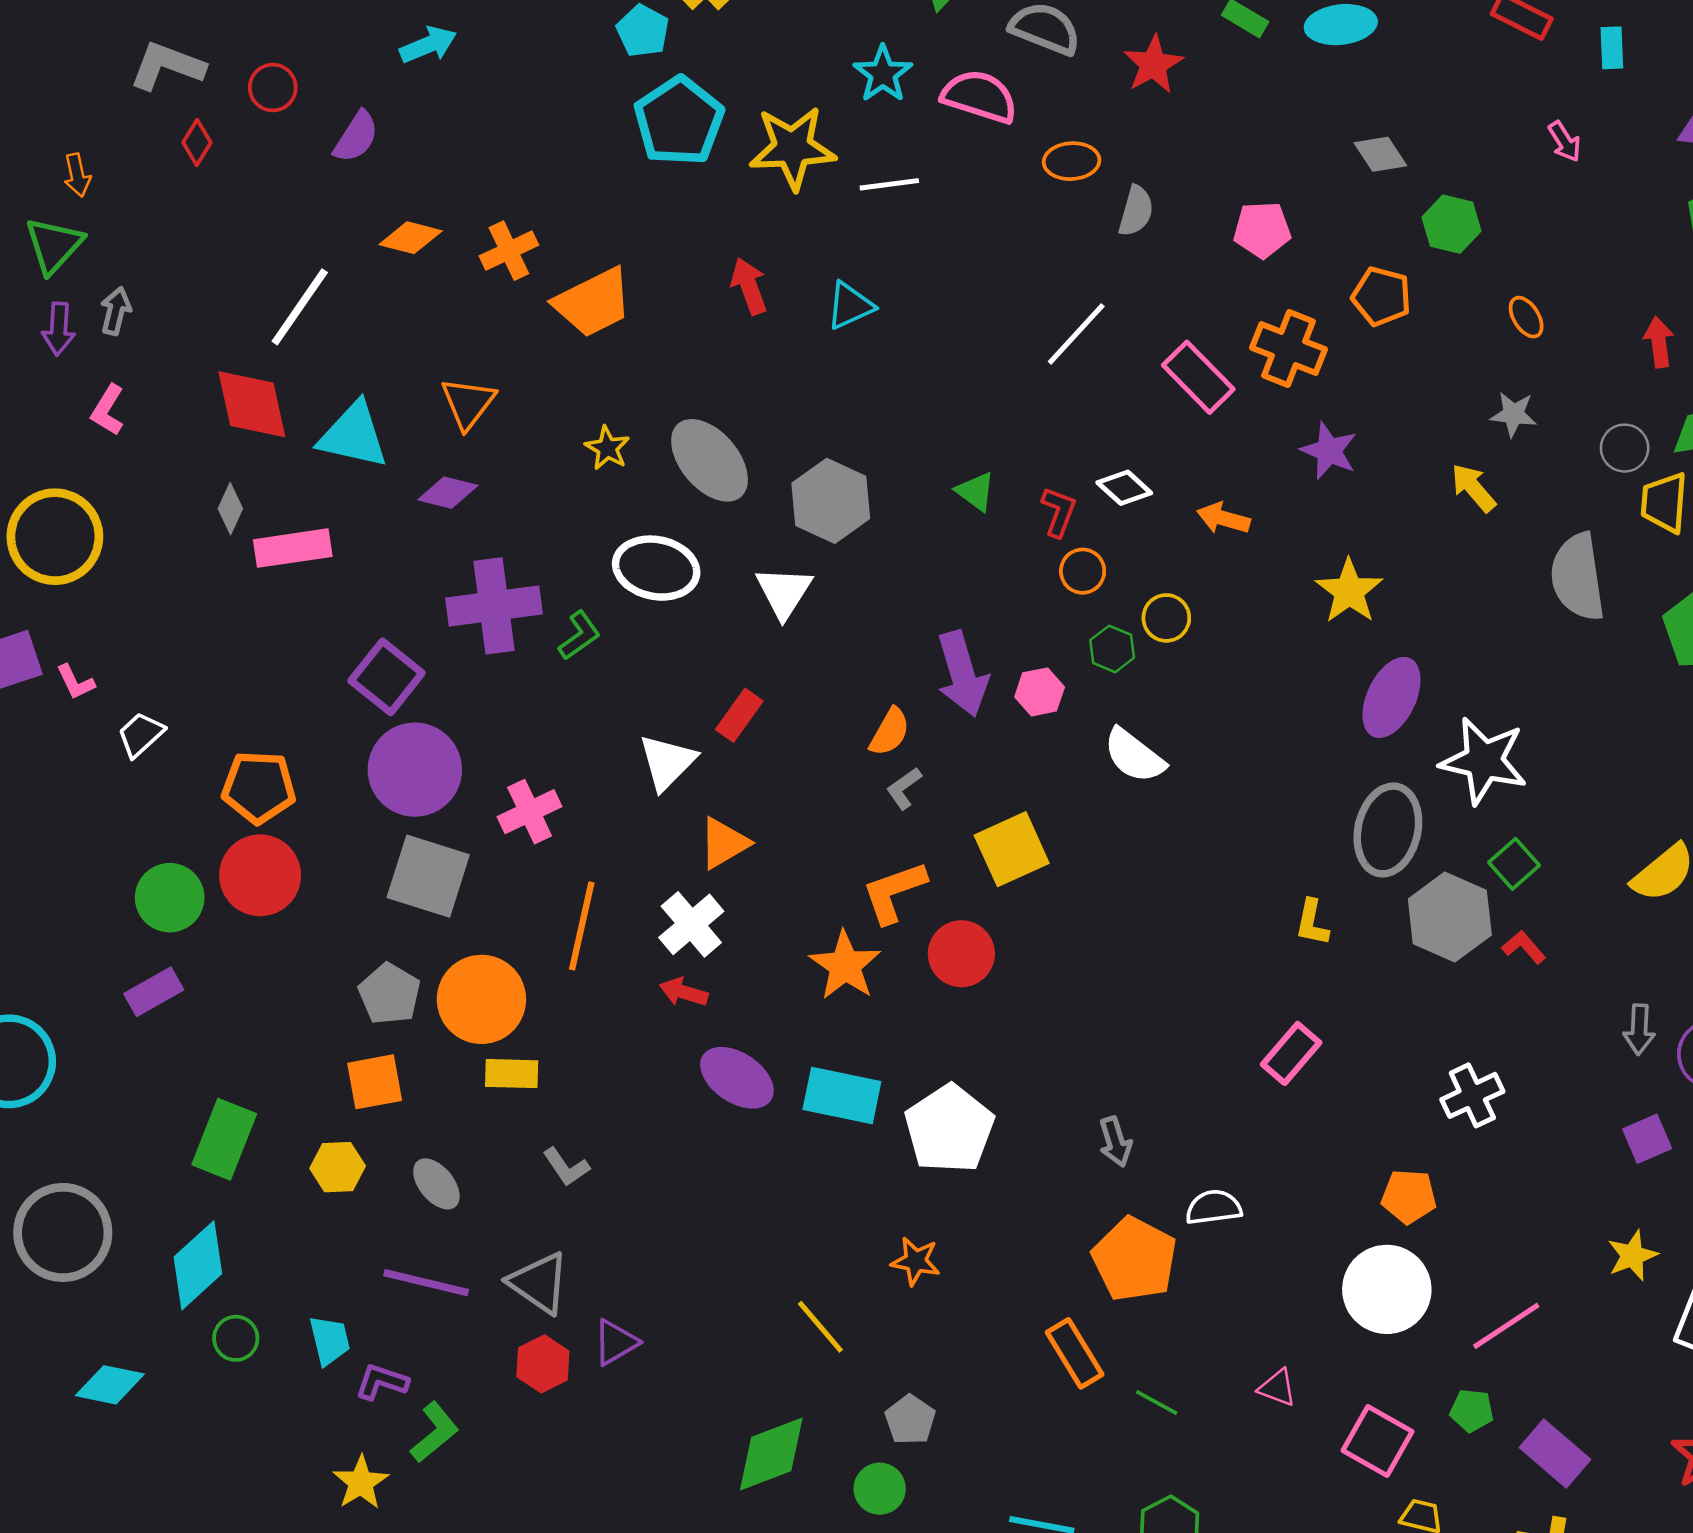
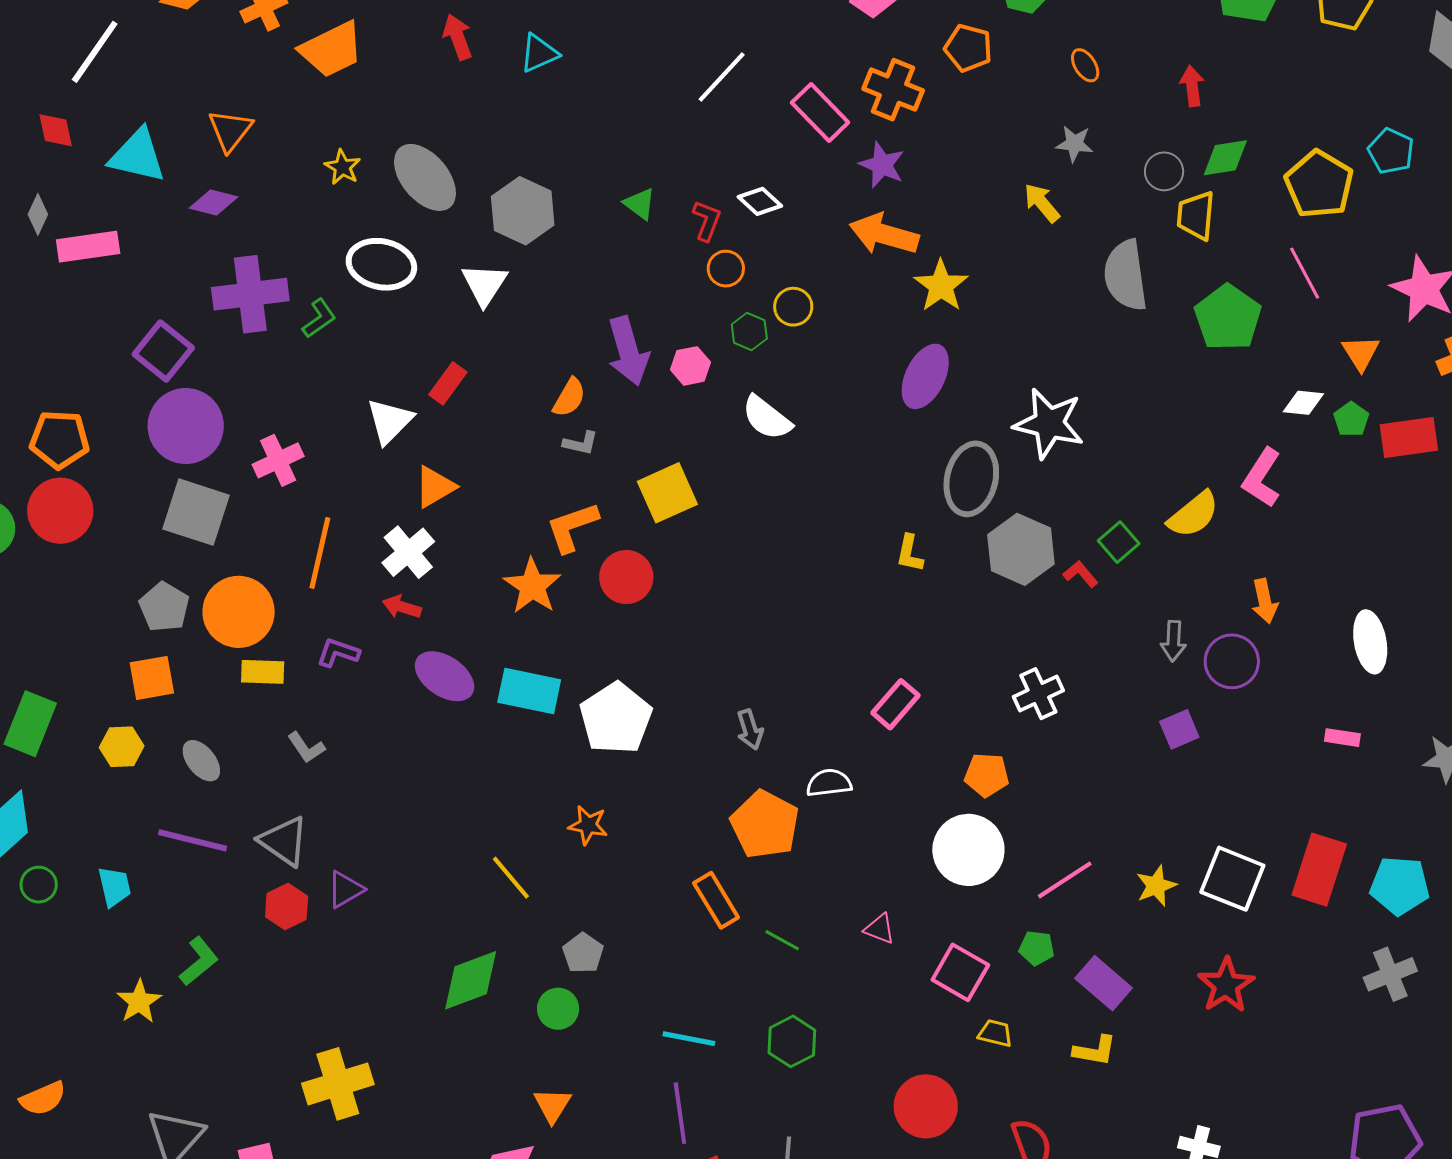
red diamond: (252, 404) -> (56, 130), size x0.6
purple star: (1329, 451) -> (882, 165), moved
orange arrow: (1223, 518) -> (884, 234), moved, size x1.6
purple ellipse: (1391, 697) -> (925, 376), moved
gray L-shape: (904, 788) -> (581, 443), turned -132
green square: (1514, 864) -> (1119, 542), moved
pink rectangle: (1291, 1053) -> (895, 704), moved
yellow star: (1632, 1256) -> (1156, 886), moved
purple L-shape: (382, 1382) -> (338, 653), moved

